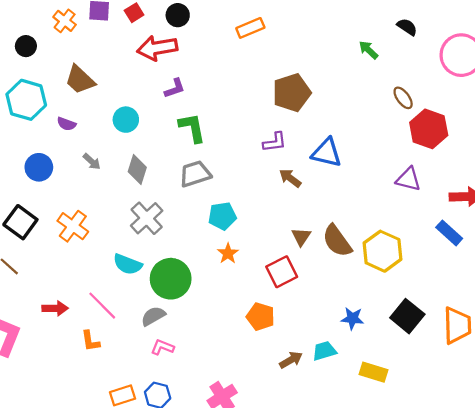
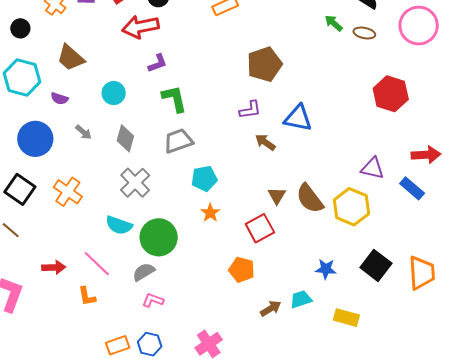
brown ellipse: (403, 98) -> (364, 33), moved, turned -40
blue circle: (39, 167) -> (35, 139), size x1.4
purple triangle: (408, 179) -> (373, 168), moved

